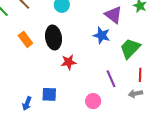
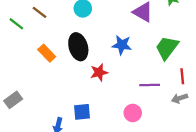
blue star: (102, 35) -> (122, 45), moved
purple line: (111, 79) -> (150, 85), turned -60

